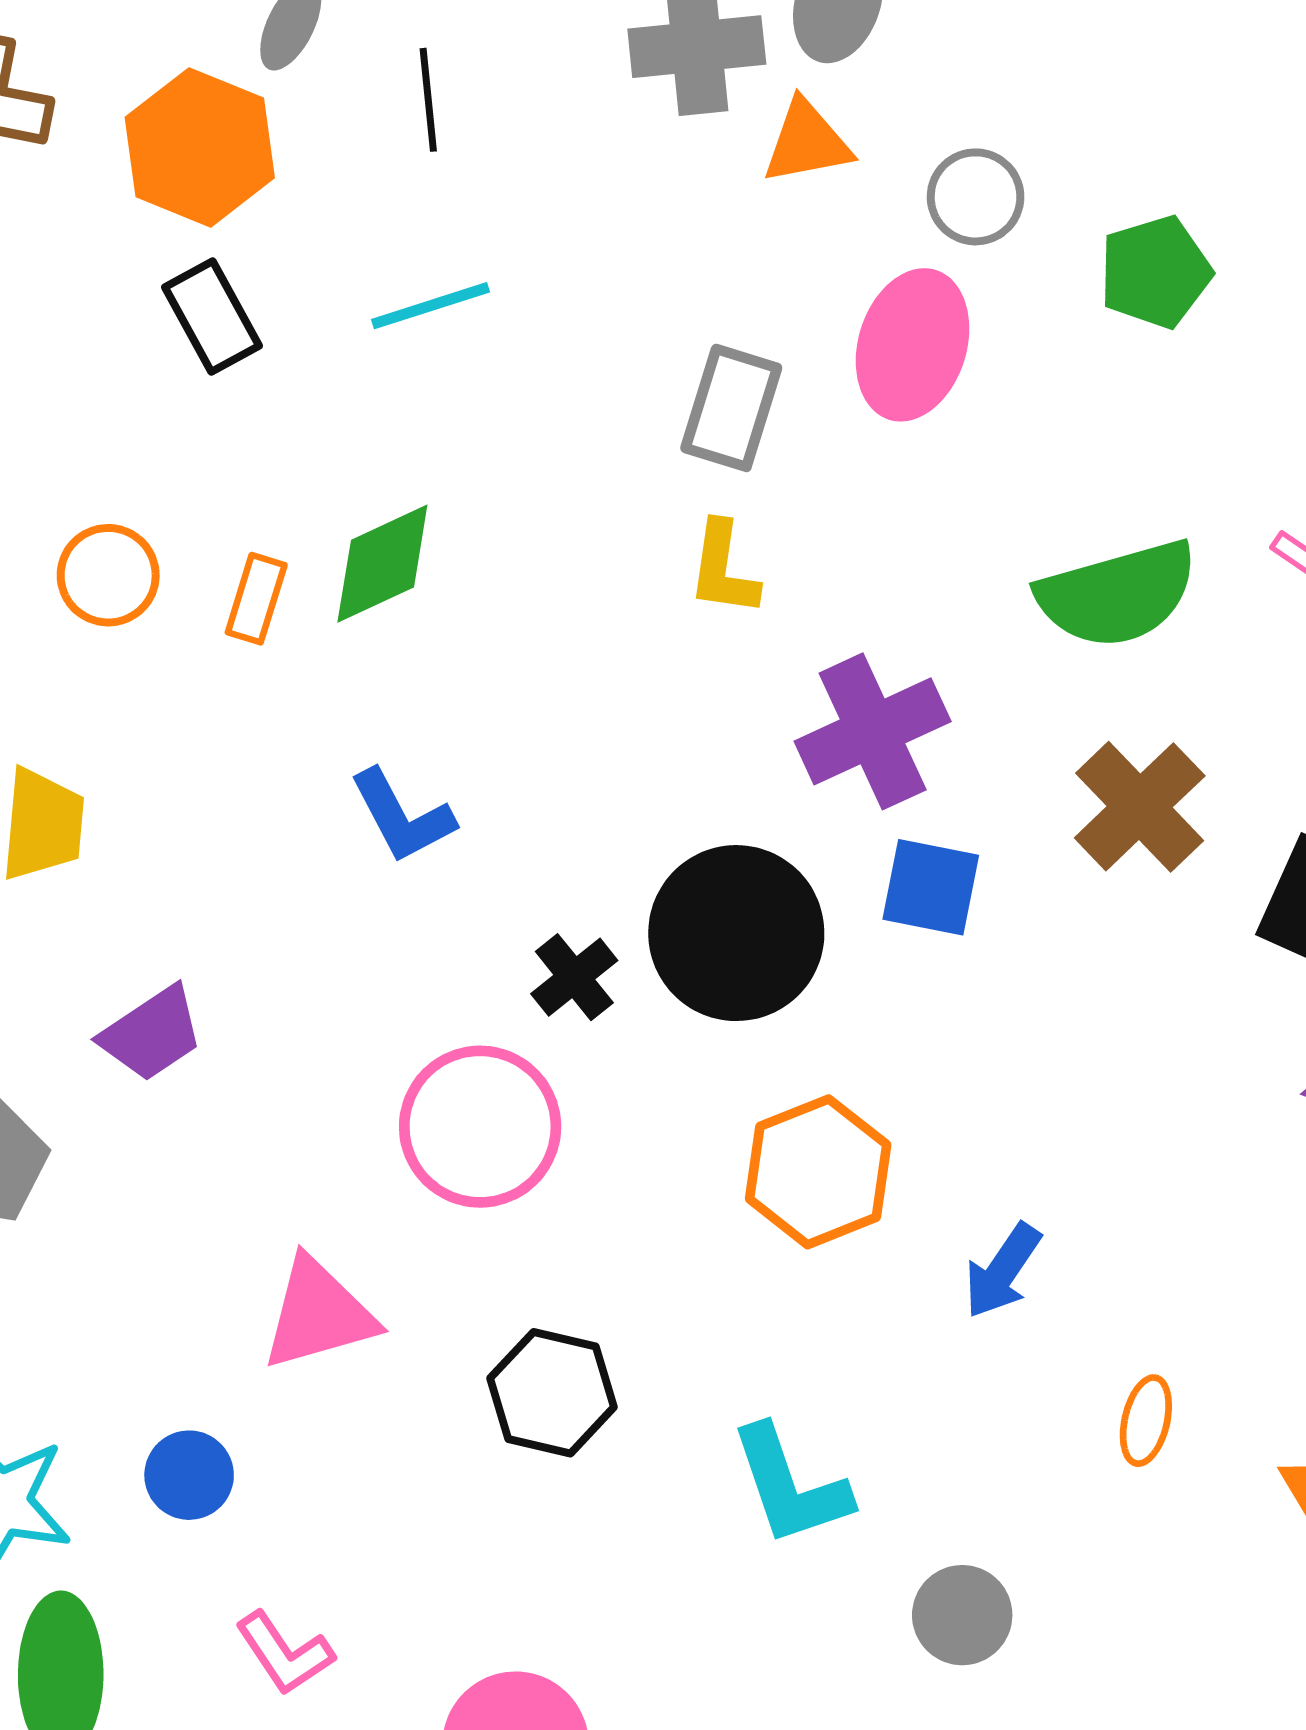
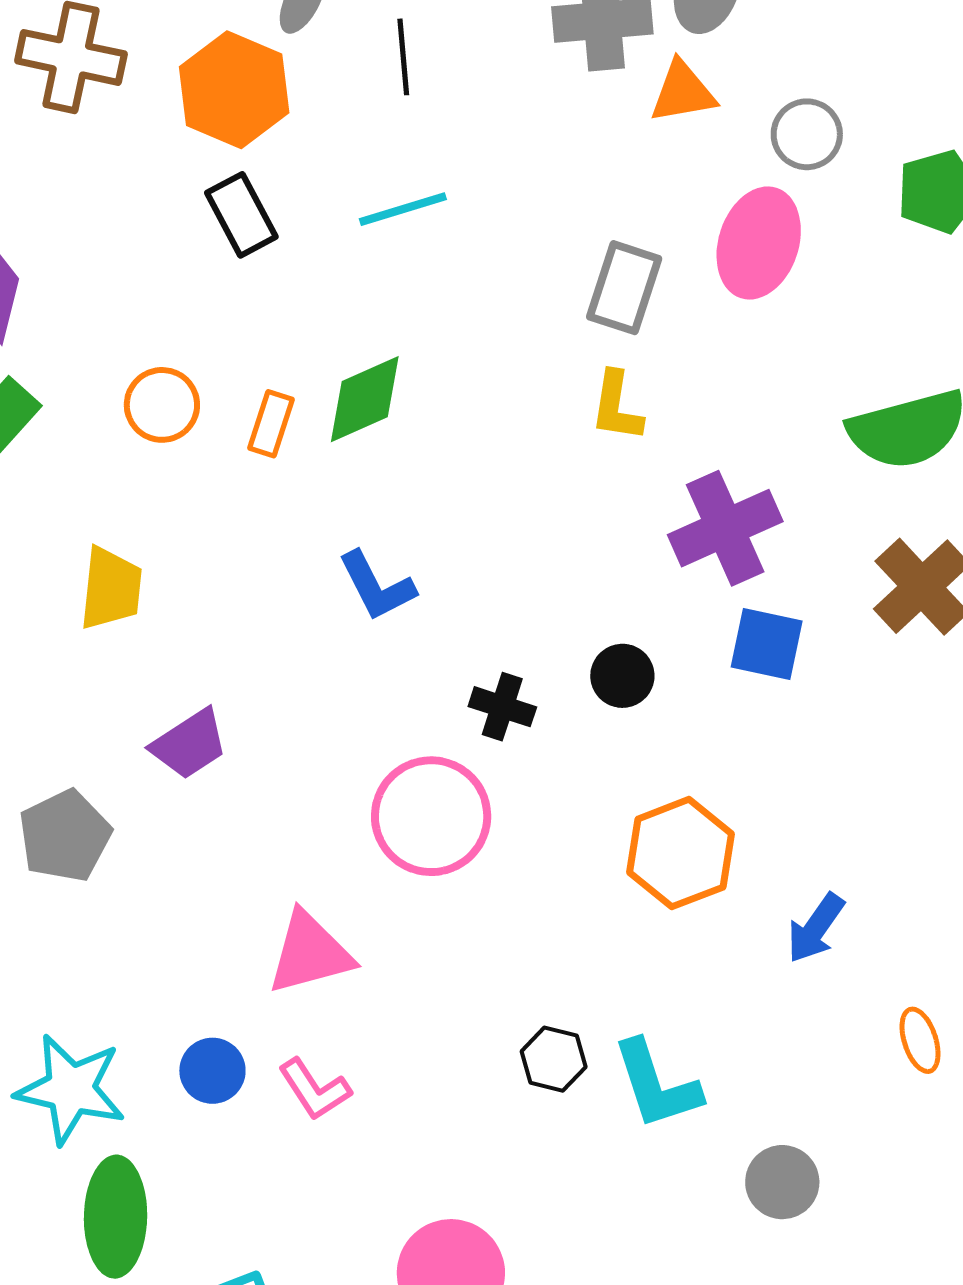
black circle: (736, 933) -> (622, 676), size x0.5
black cross: (574, 977) -> (502, 707), turned -34
black hexagon: (552, 1393) -> (554, 1059), moved, size x0.7
orange ellipse: (1146, 1421) -> (920, 1040), turned -32
pink L-shape: (285, 1653) -> (315, 1089), moved

